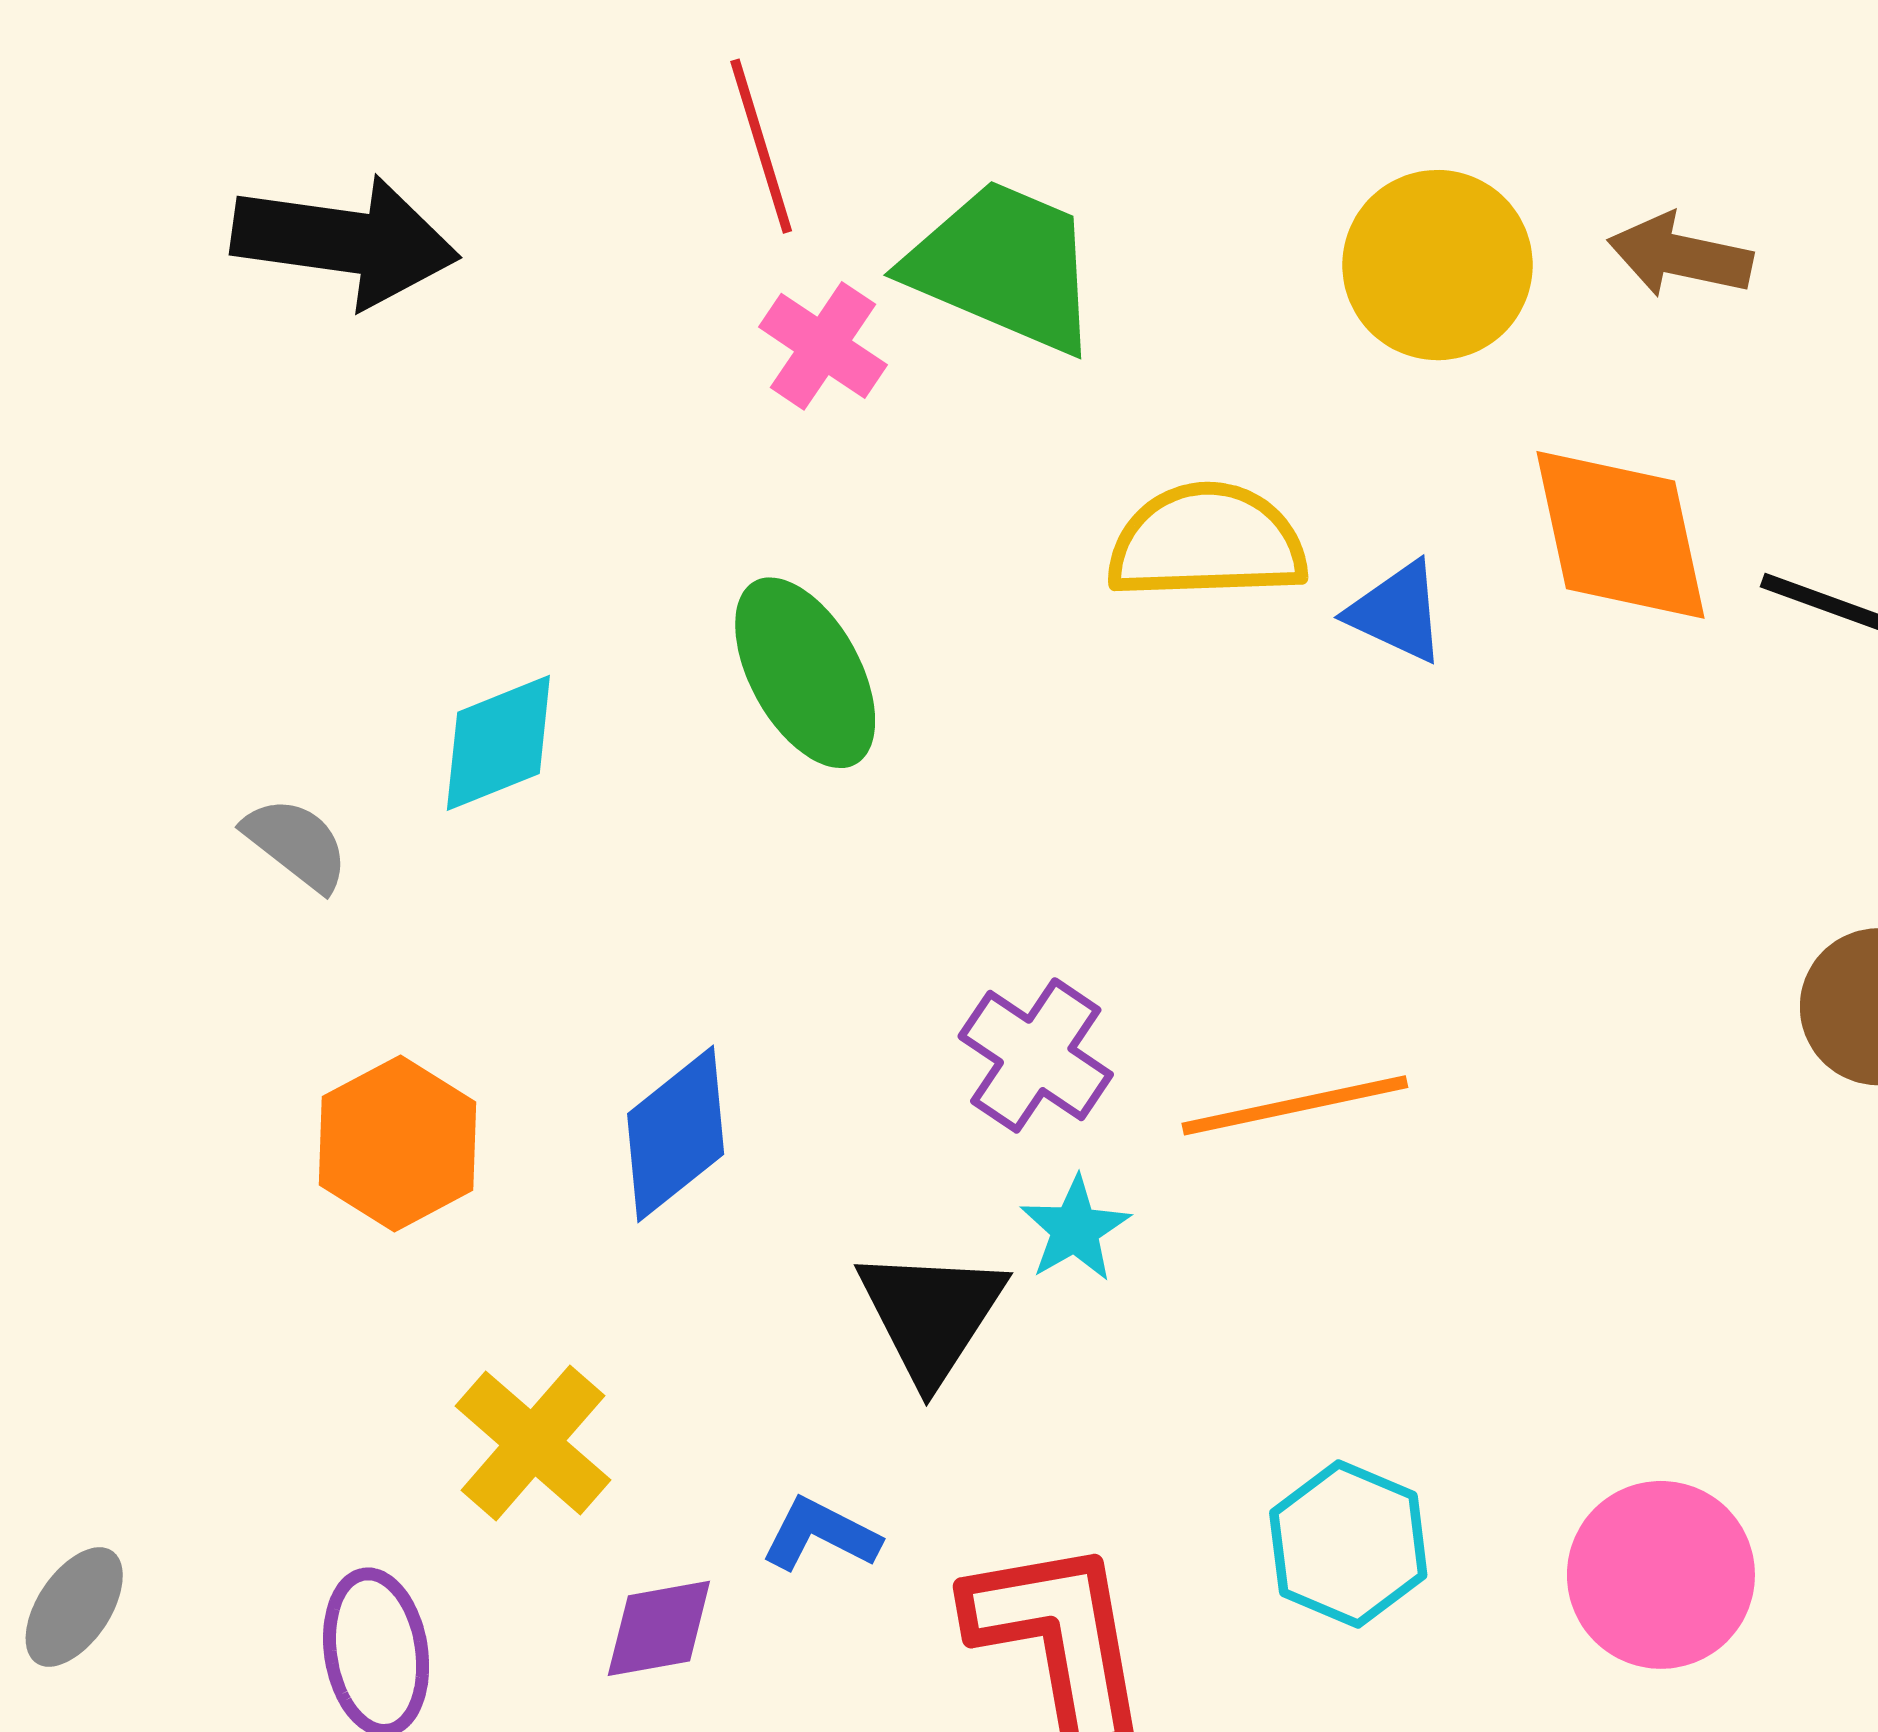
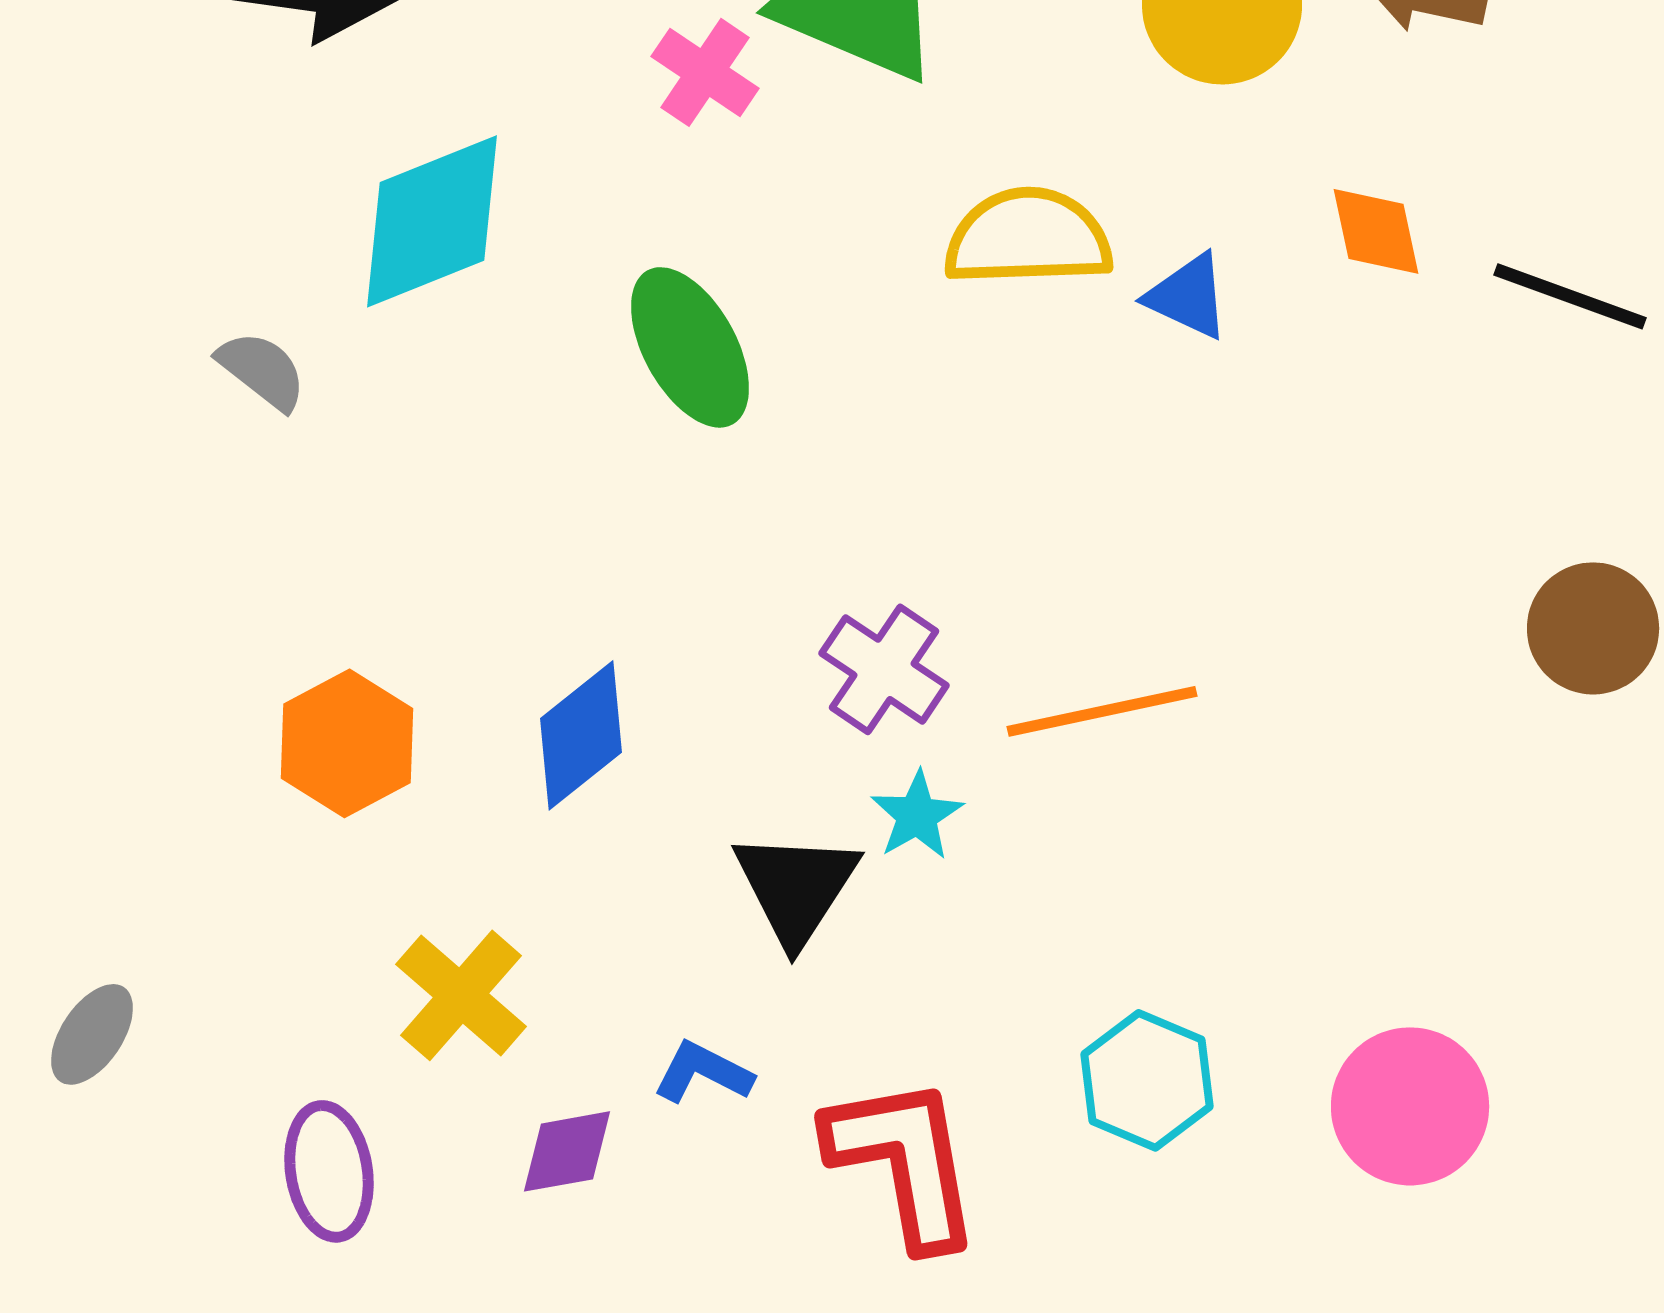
orange diamond: (1621, 535) -> (1376, 231), size x0.6
cyan diamond: (498, 743) -> (432, 221), moved, size x1.5
gray semicircle: (296, 844) -> (262, 370), moved
gray ellipse: (74, 1607) -> (92, 1034), moved

